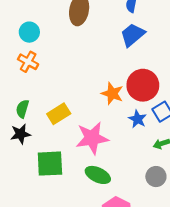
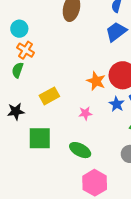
cyan circle: (29, 32) -> (19, 29), moved
green semicircle: (22, 109) -> (18, 70), moved
pink star: (92, 138) -> (85, 113), moved, size x0.5

